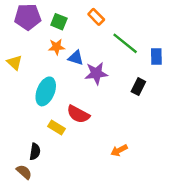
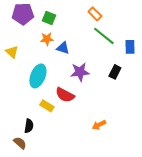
orange rectangle: (96, 17) -> (95, 14), moved
purple star: (96, 73) -> (80, 72), moved

